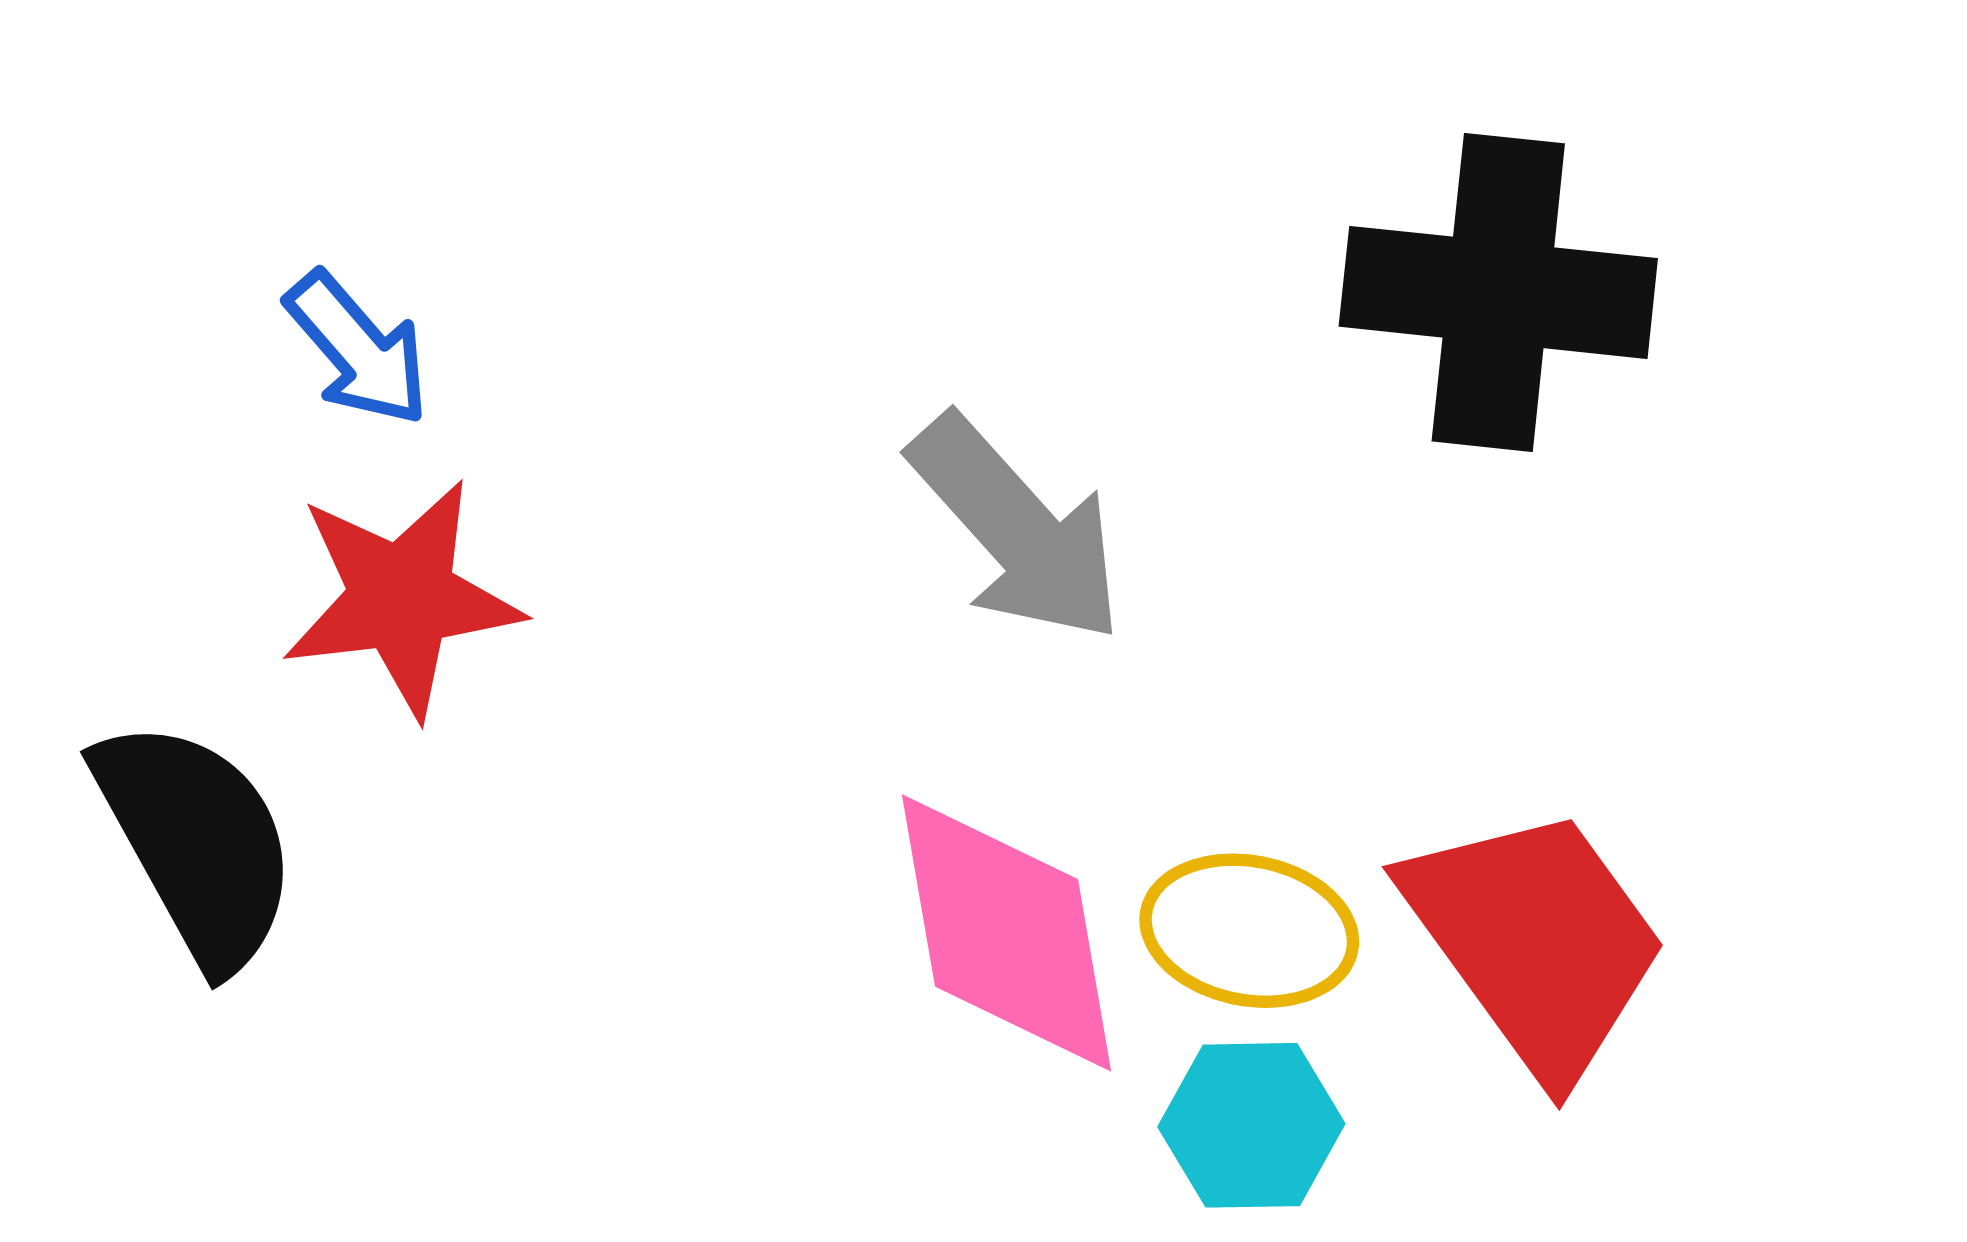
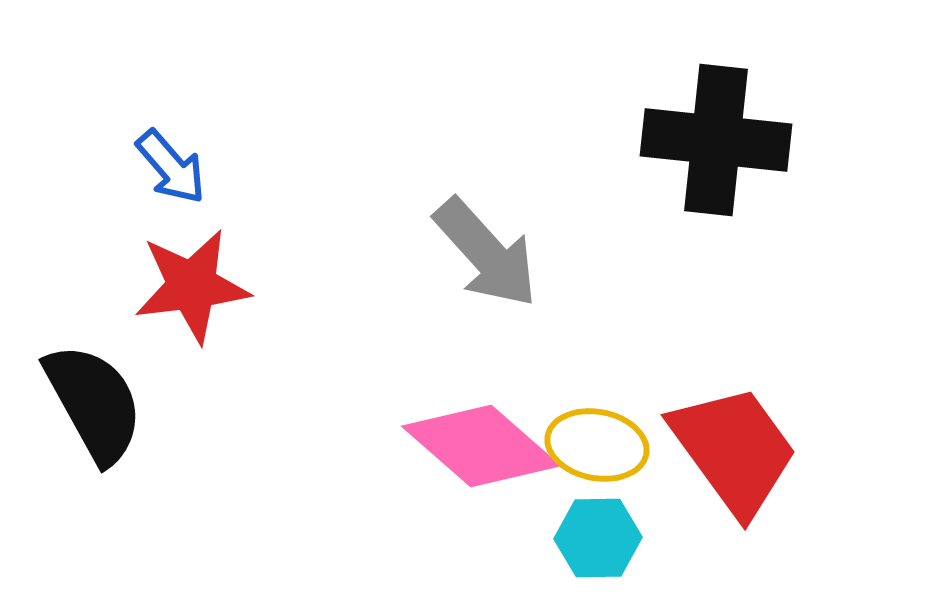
pink diamond: (1007, 933) -> (481, 446), turned -39

